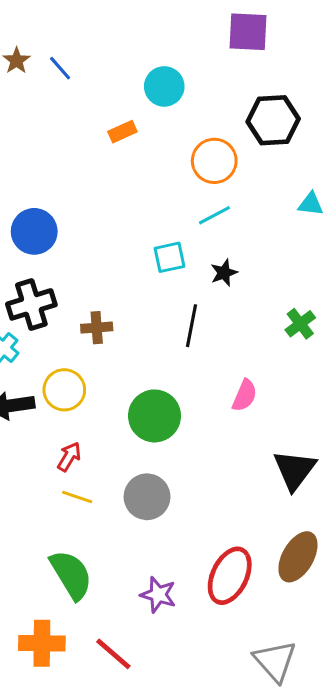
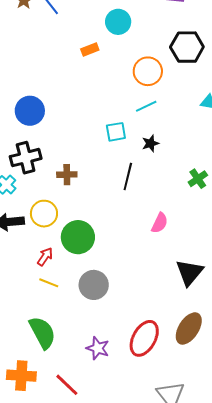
green circle: (155, 416) -> (78, 237), moved

